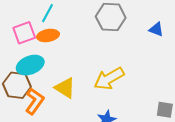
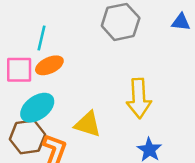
pink square: (24, 33) -> (19, 70), turned 35
yellow arrow: (109, 79) -> (139, 98), turned -48

